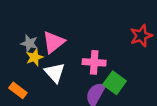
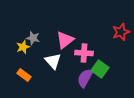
pink triangle: (54, 42) -> (65, 40), moved
yellow star: (34, 57) -> (23, 47), moved

